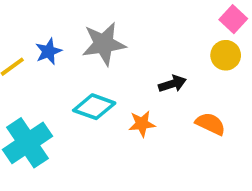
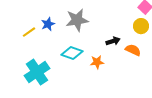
orange semicircle: (210, 124) -> (133, 50), moved

